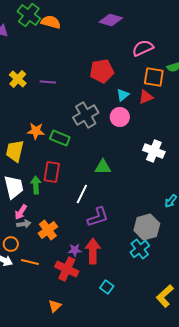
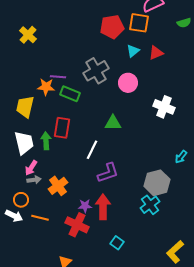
orange square: (154, 77) -> (139, 23), moved
purple line: (48, 82) -> (58, 77), moved
pink circle: (120, 117) -> (128, 83), moved

